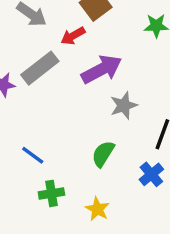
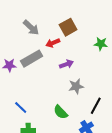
purple arrow: (102, 69) -> (66, 64), size x0.6
green semicircle: (103, 154) -> (61, 112), turned -84

